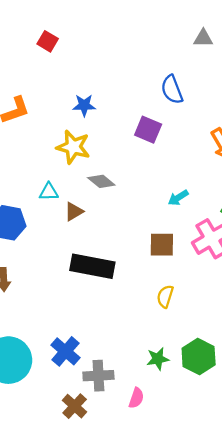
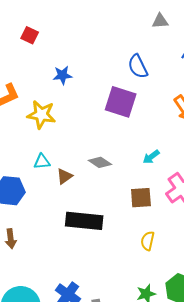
blue star: (84, 105) -> (63, 75), moved
purple square: (148, 130) -> (121, 102), size x1.4
yellow star: (73, 147) -> (41, 115), moved
gray diamond: (101, 181) -> (100, 162), moved

